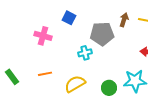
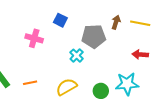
cyan cross: (85, 53) -> (77, 56), turned -32
orange line: (45, 74) -> (30, 83), moved

